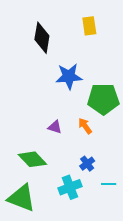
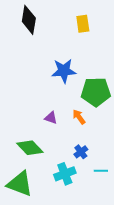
black diamond: (42, 38) -> (29, 20), moved

